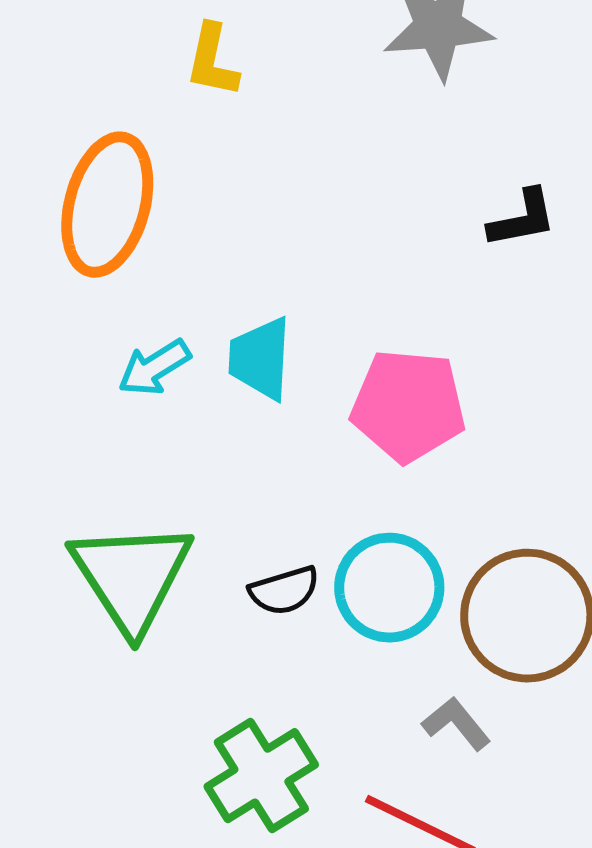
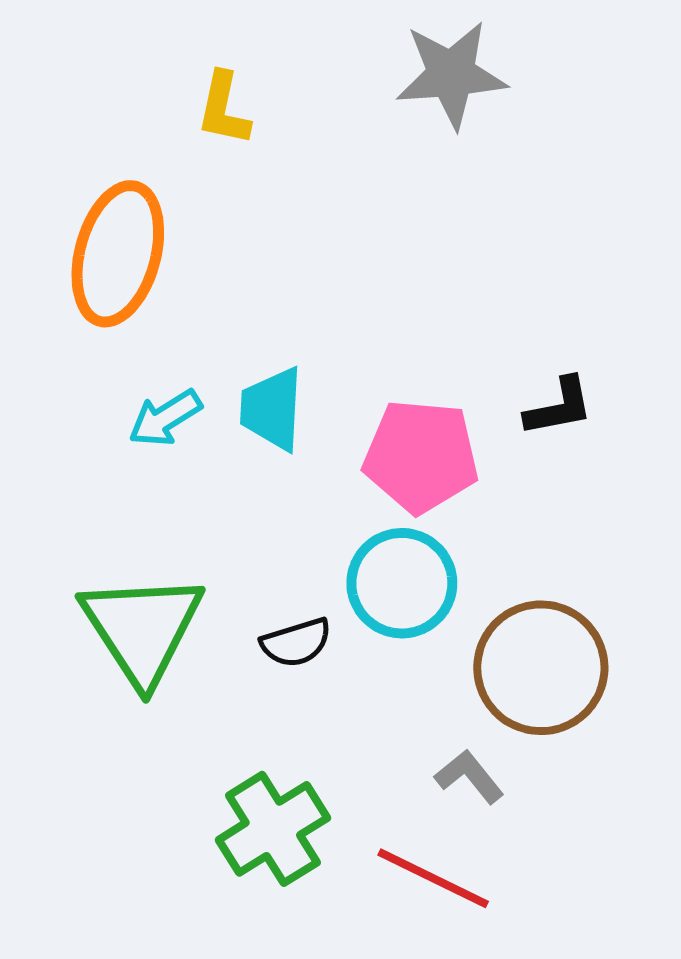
black L-shape: (522, 219) -> (559, 407), moved
cyan circle: (389, 588) -> (402, 583), moved

